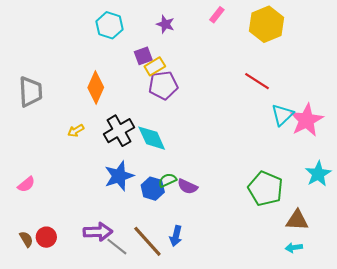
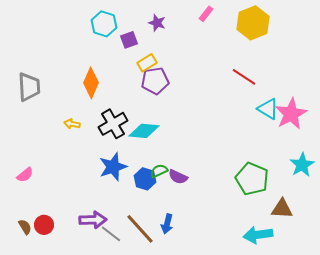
purple square: (143, 56) -> (129, 40), moved
cyan triangle: (282, 115) -> (268, 109), turned -45
yellow arrow: (76, 131) -> (72, 124), turned 42
cyan diamond: (152, 138) -> (144, 131), turned -60
cyan arrow: (294, 248) -> (258, 235), moved, size x1.8

